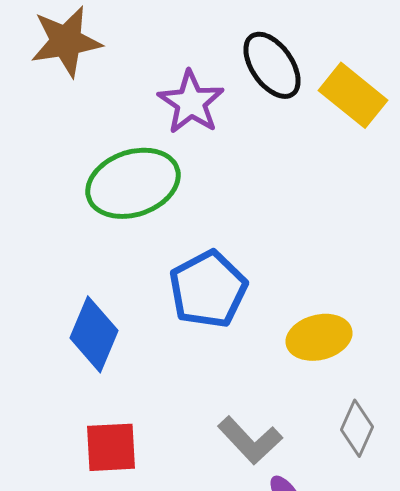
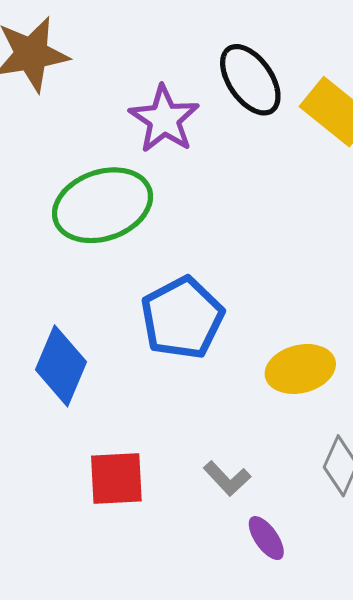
gray L-shape: (250, 440) -> (227, 478), size x0.7
red square: (111, 447) -> (116, 478), moved

